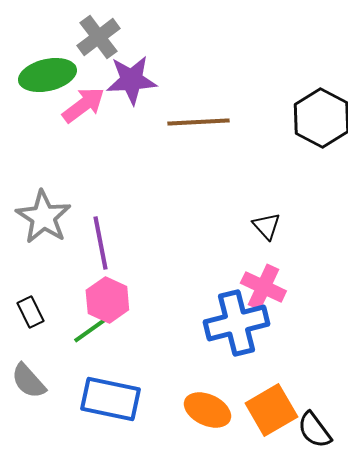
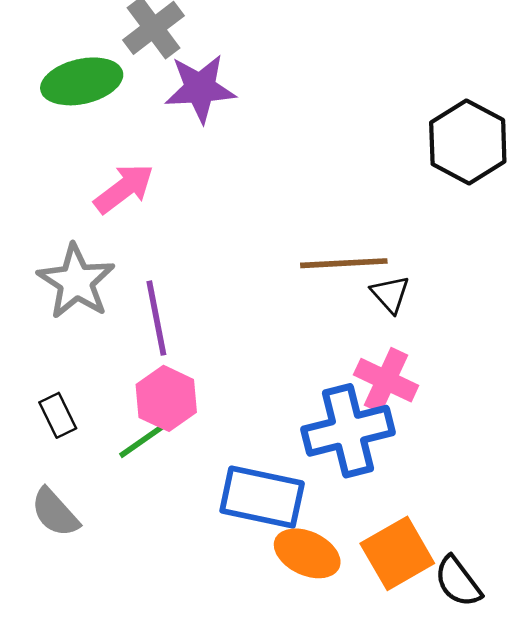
pink arrow: (83, 105) -> (124, 188), moved
brown line: (198, 122) -> (344, 263), moved
blue rectangle: (110, 399) -> (262, 497), moved

